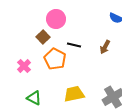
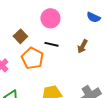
pink circle: (56, 19) -> (50, 18), moved

